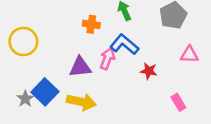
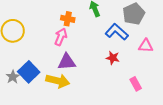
blue L-shape: (124, 44) -> (117, 32), moved
pink arrow: (107, 59) -> (61, 37), moved
purple triangle: (80, 67) -> (67, 62), moved

